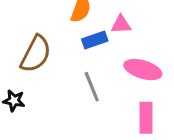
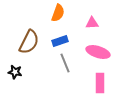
pink triangle: (121, 24) -> (92, 23), moved
blue rectangle: (95, 40) -> (60, 41), moved

